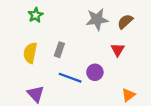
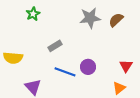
gray rectangle: (59, 50) -> (55, 46), turned 40
red triangle: (118, 50) -> (126, 66), moved
yellow semicircle: (30, 53) -> (13, 58), moved, turned -96

